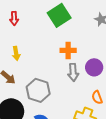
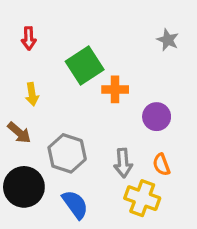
green square: (59, 15) -> (85, 65), moved
gray arrow: (73, 72) -> (123, 163), moved

